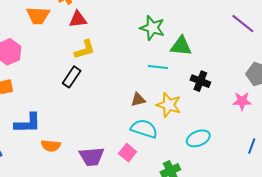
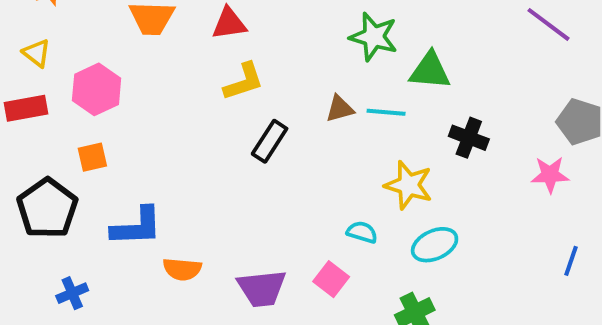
black rectangle: (72, 77) -> (270, 141), moved
brown triangle: (138, 100) -> (340, 109), moved
cyan semicircle: (144, 129) -> (362, 232), size x0.6
cyan ellipse: (198, 138) -> (435, 245), moved

